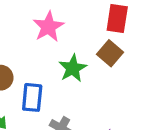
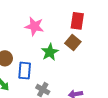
pink star: (48, 27) -> (34, 26), turned -30

